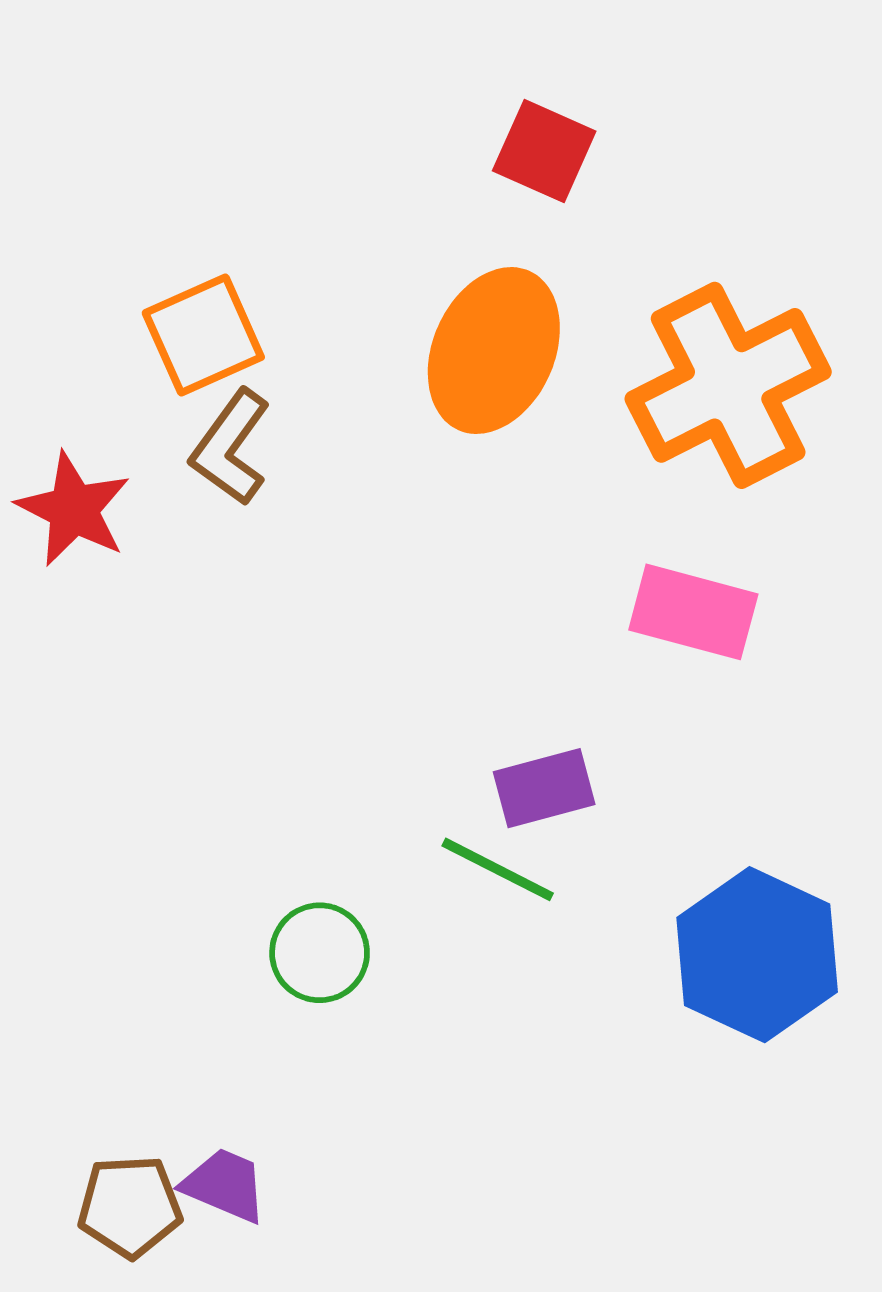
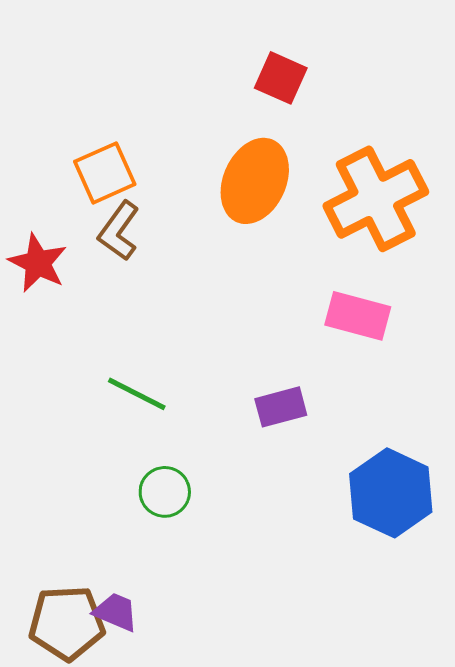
green line: (498, 869) -> (137, 394), moved
brown pentagon: (130, 1206) -> (67, 623), size x1.4

